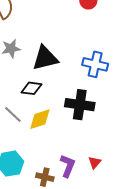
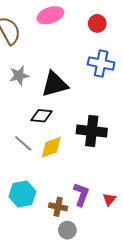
blue cross: (95, 64) -> (101, 64), moved
red triangle: (95, 162) -> (109, 199), moved

